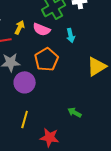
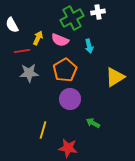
purple circle: (25, 82) -> (70, 99), moved

